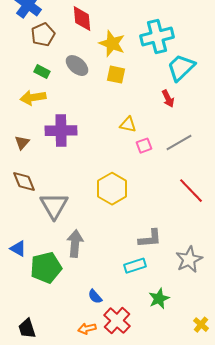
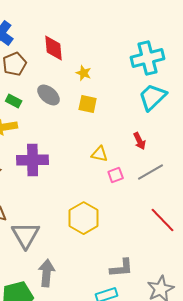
cyan cross: (157, 37) -> (148, 58), moved
yellow star: (112, 44) -> (84, 73), size x0.6
red arrow: (168, 99) -> (140, 141), moved

